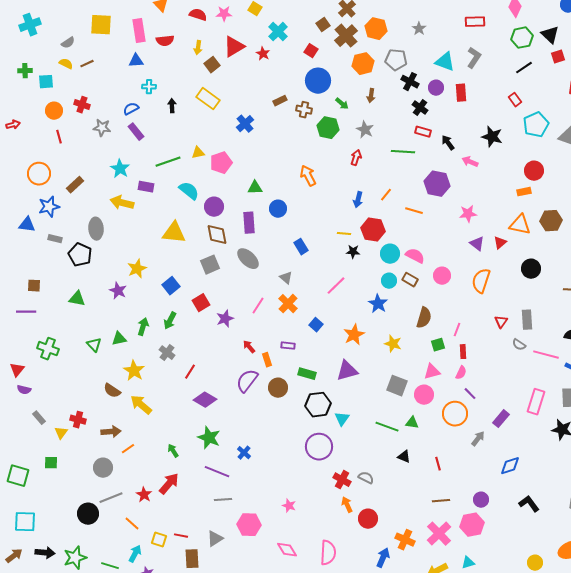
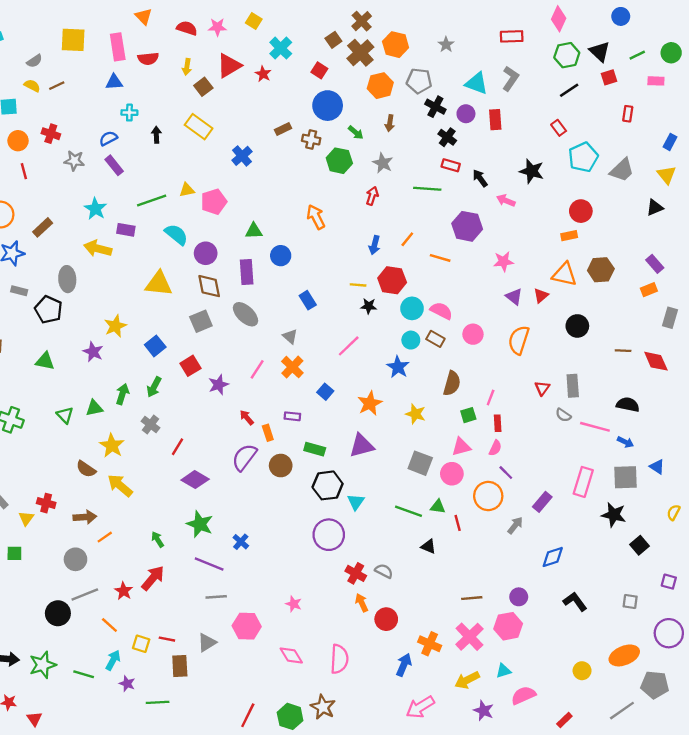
red line: (438, 464) -> (458, 523), moved

